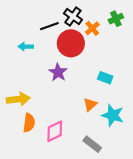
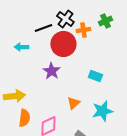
orange cross: (92, 28) -> (83, 30), turned 32
orange triangle: (90, 105) -> (73, 103), moved
cyan star: (113, 115) -> (102, 111), turned -30

